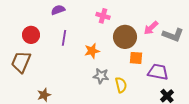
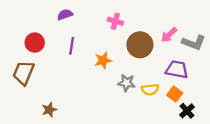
orange square: (136, 58) -> (175, 94), moved, turned 32
purple trapezoid: (158, 72) -> (177, 69), moved
gray star: (101, 76) -> (126, 83), moved
yellow semicircle: (121, 85) -> (150, 90), moved, turned 98

